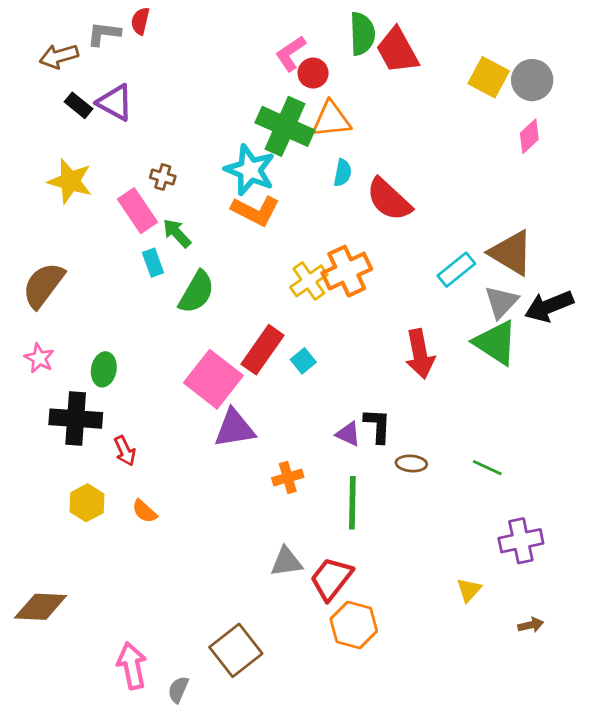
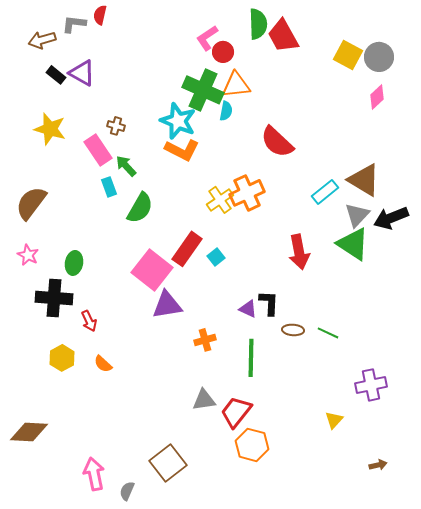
cyan semicircle: (343, 173) -> (226, 111), moved
green line: (487, 468) -> (328, 333), moved
brown arrow: (531, 625) -> (378, 465), moved

